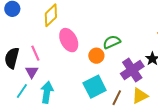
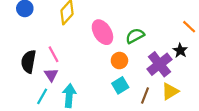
pink ellipse: (69, 40) -> (102, 32), moved
orange circle: (96, 56) -> (119, 61), moved
cyan square: (95, 87) -> (120, 85), size x0.7

